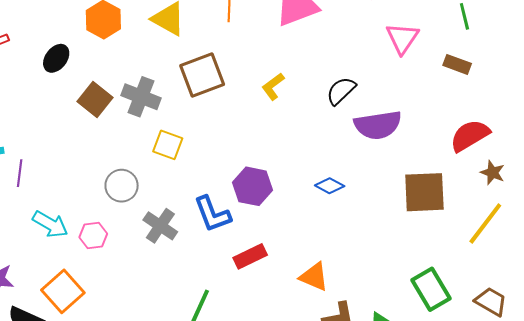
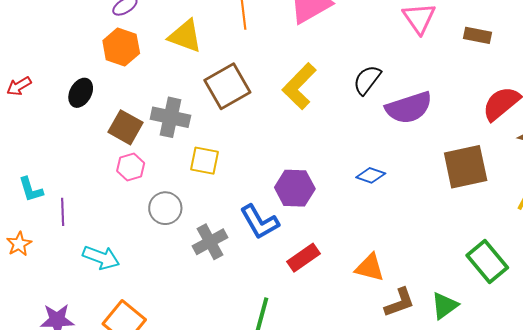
yellow L-shape: (273, 86) -> (299, 86), size x1.6
gray cross: (160, 226) -> (210, 242), turned 36
pink hexagon: (93, 235) -> (131, 167), moved

